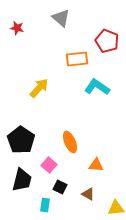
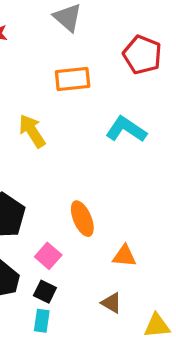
orange rectangle: (77, 59) -> (73, 79), moved
yellow arrow: (39, 88) -> (32, 131), turned -75
black square: (60, 187) -> (45, 292), moved

